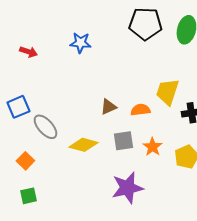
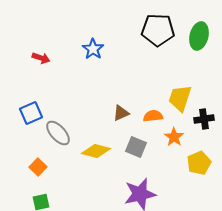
blue star: (80, 43) -> (93, 49), turned 30
gray square: (123, 141) -> (136, 147), turned 30
orange star: (152, 147) -> (174, 137), moved

